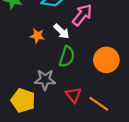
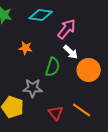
white arrow: (61, 31) -> (71, 52), moved
red triangle: (73, 95) -> (56, 113), moved

